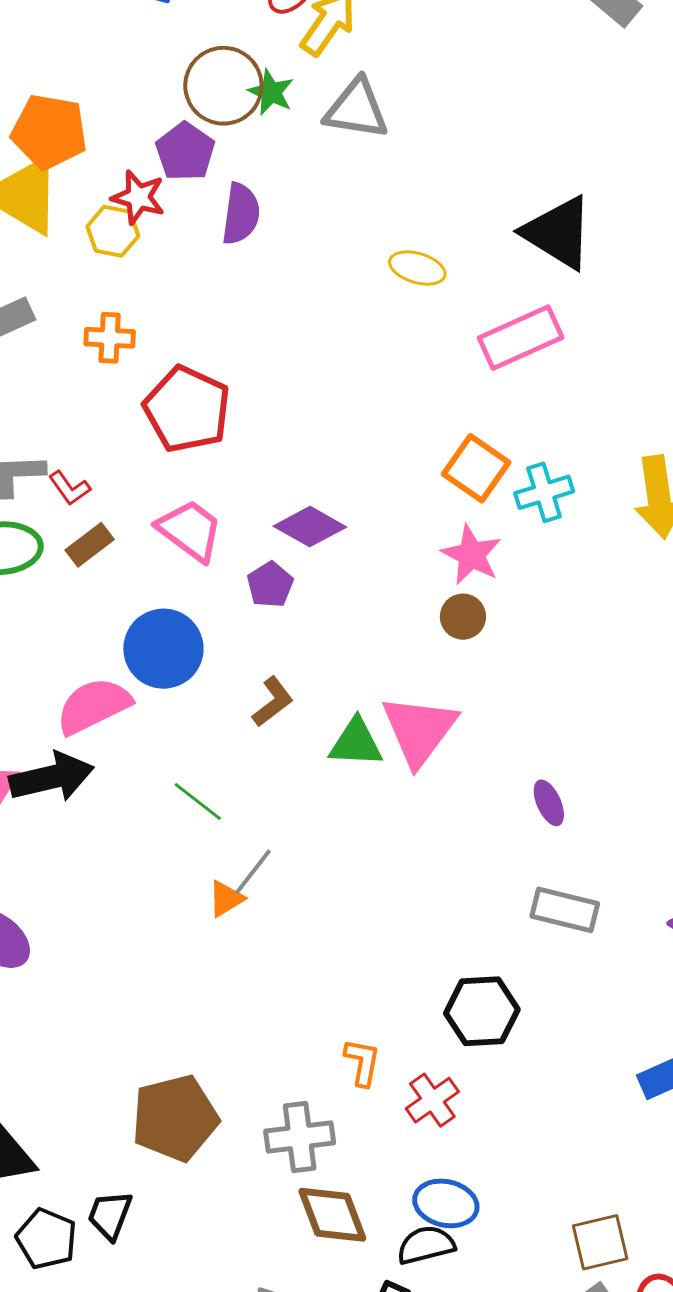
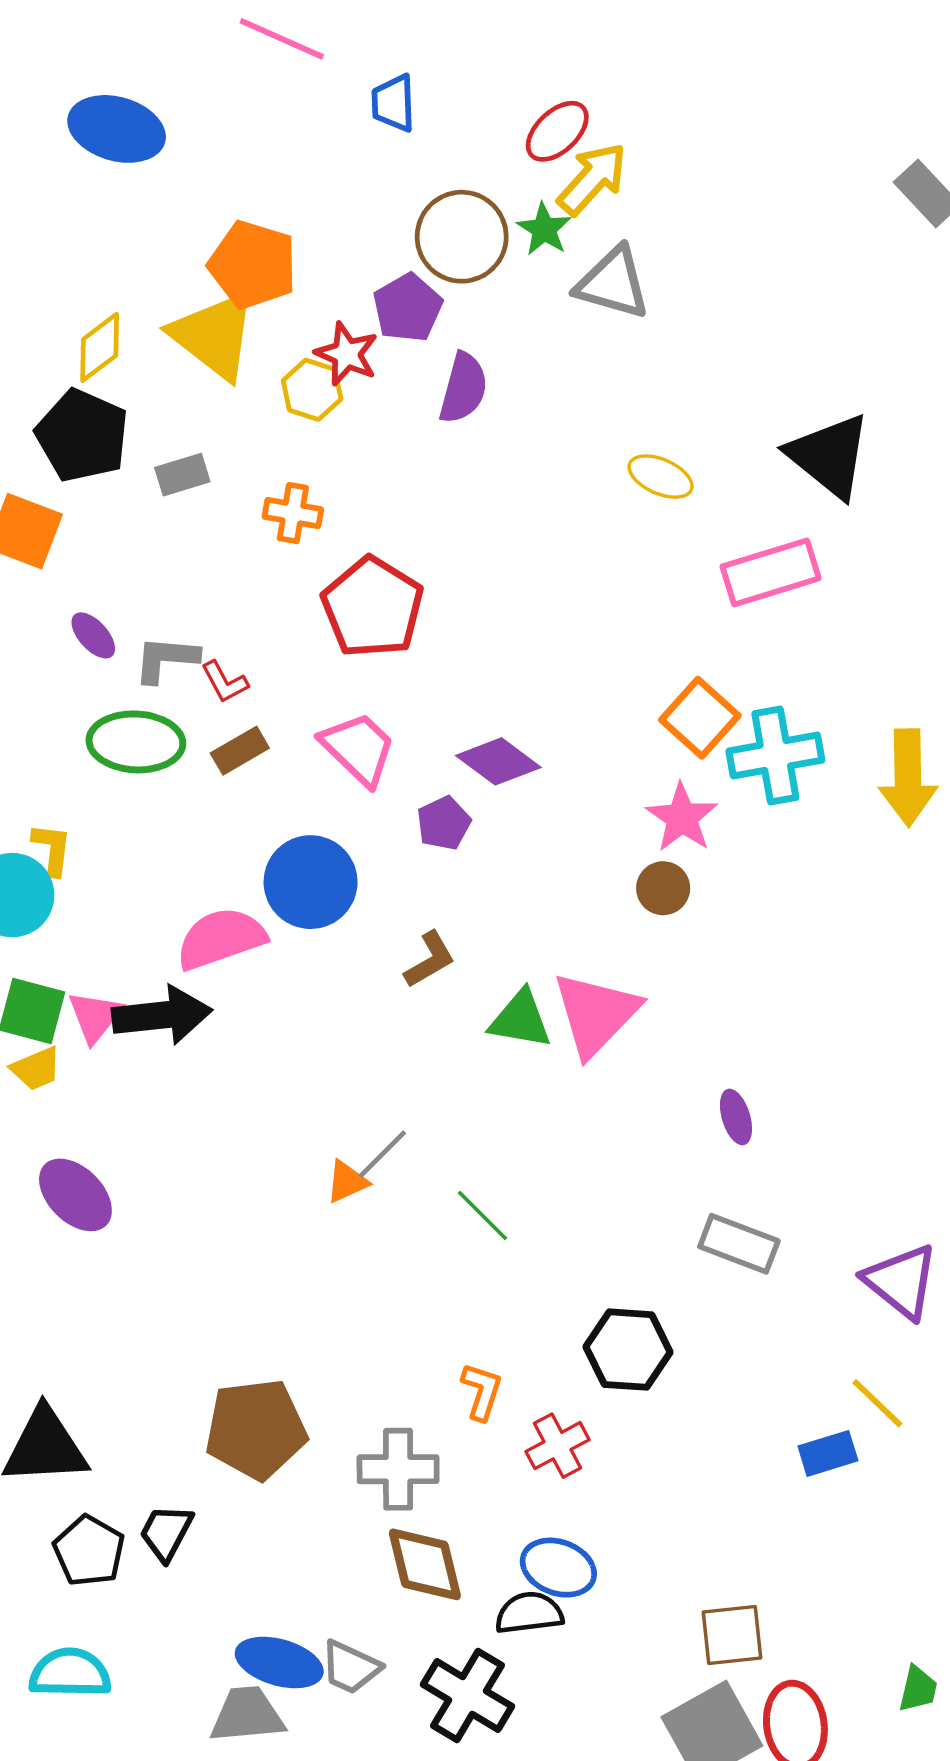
green star: (271, 92) -> (544, 229), moved
cyan cross: (544, 492) -> (775, 756), size x1.4
green line: (198, 802) -> (482, 1216), moved

